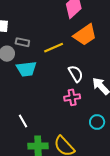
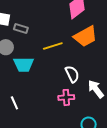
gray rectangle: (22, 42) -> (21, 28), moved
white line: (23, 121) -> (14, 103), moved

